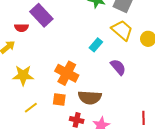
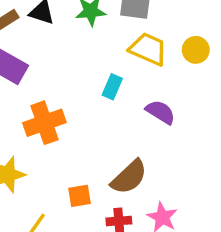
orange cross: (67, 73) -> (44, 123), moved, turned -30
brown semicircle: (90, 97) -> (129, 177), turned -30

